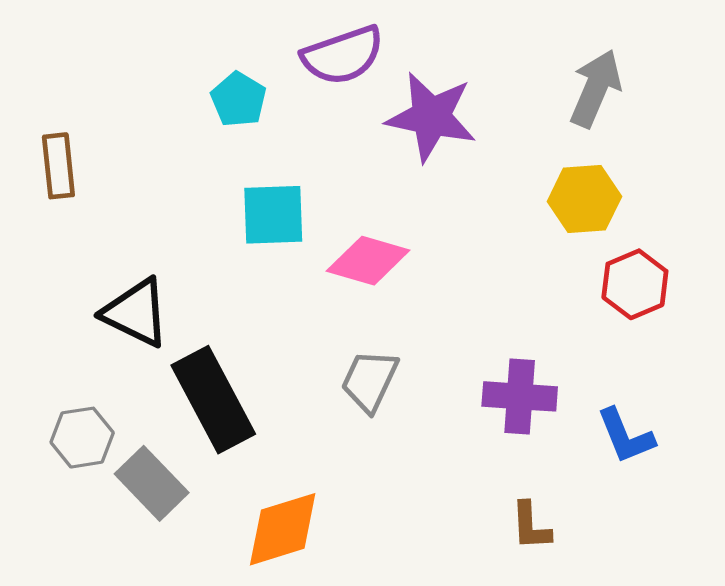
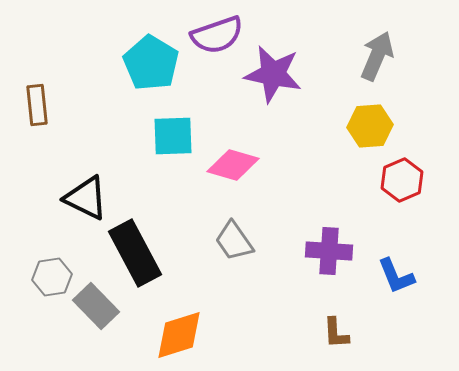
cyan pentagon: (239, 99) -> (151, 63), size x1.6
gray trapezoid: (370, 381) -> (234, 241), turned -60

